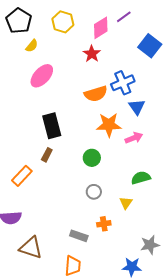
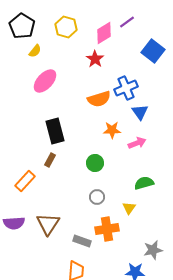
orange star: (109, 125) -> (112, 130), size x0.7
orange cross: (104, 224) -> (107, 229), size x1.6
brown triangle: (31, 248) -> (48, 224), moved, turned 45

